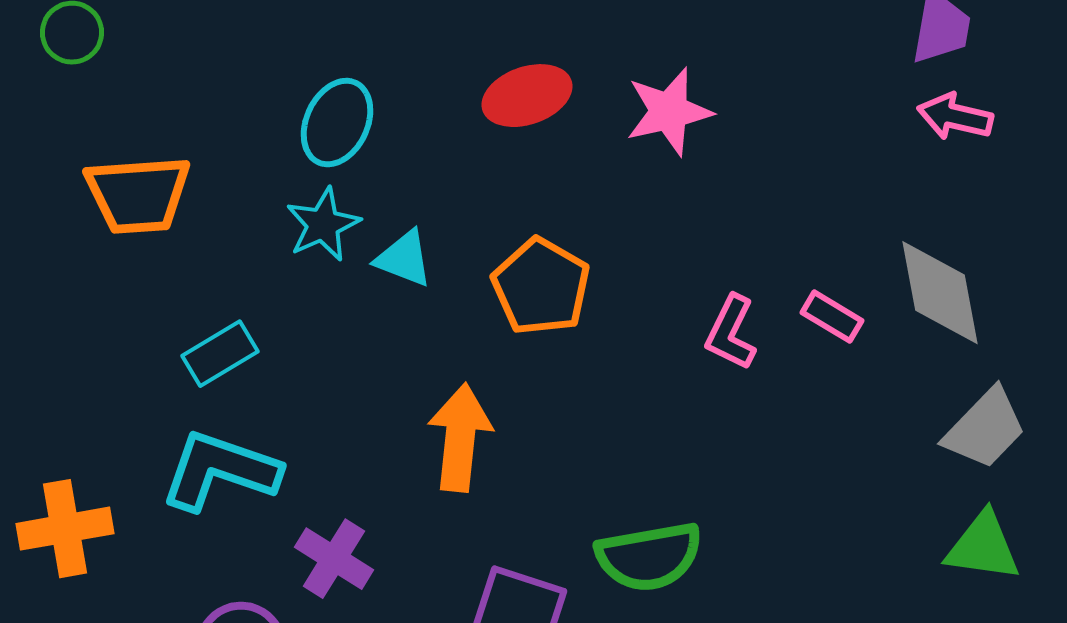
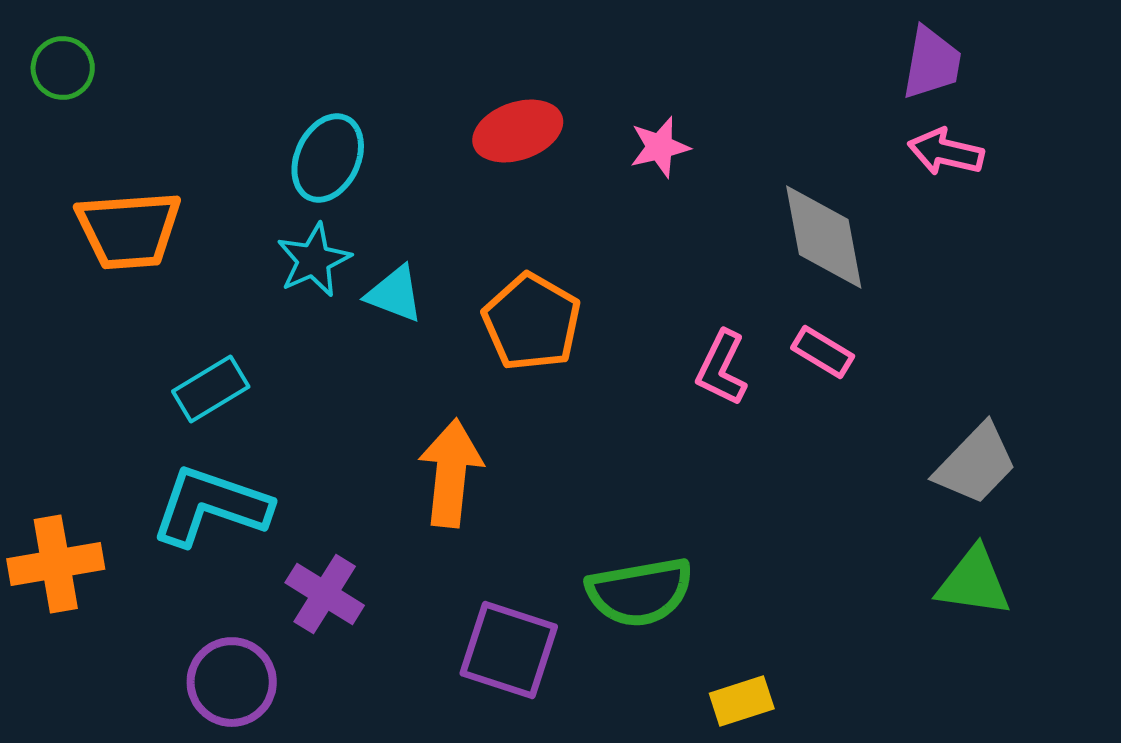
pink star: (669, 112) -> (660, 147), size x0.7
gray diamond: (940, 293) -> (824, 237), moved

